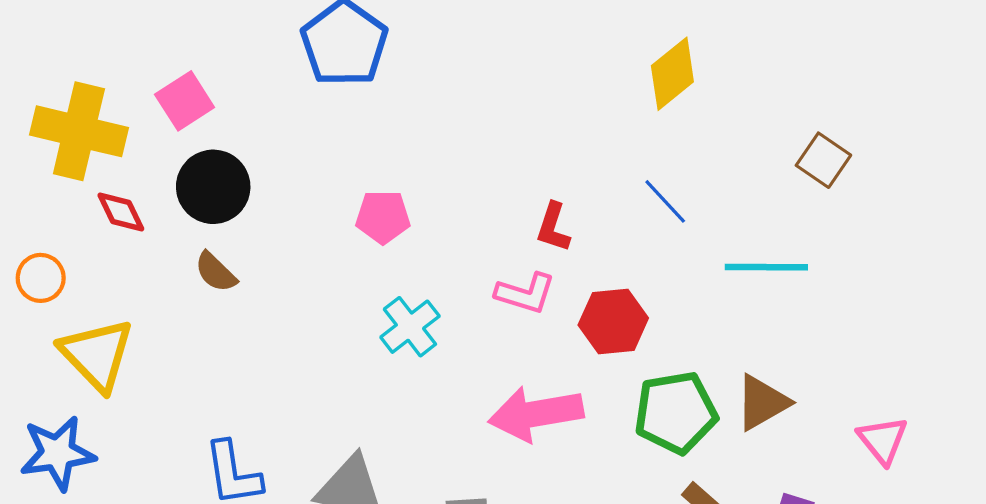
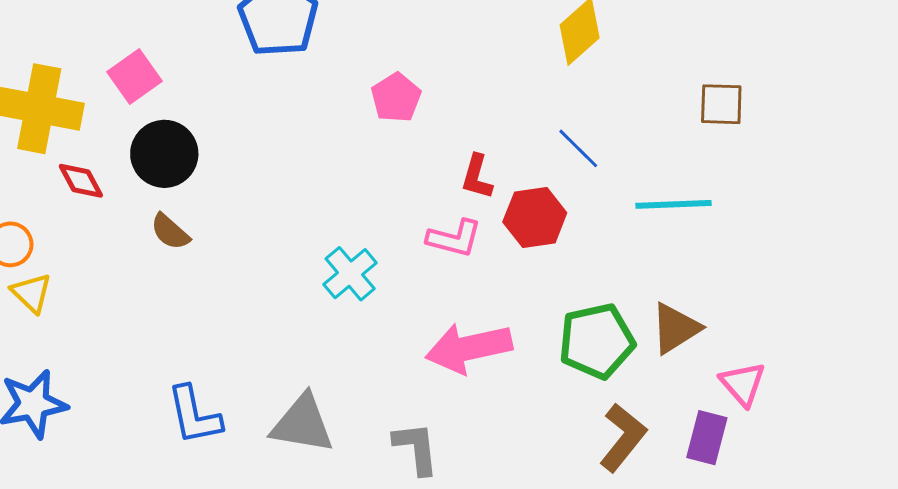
brown square: (823, 160) -> (721, 104), turned -30
pink pentagon: (383, 217) -> (396, 98), moved, turned -30
red hexagon: (613, 321) -> (535, 217), moved
yellow triangle: (97, 355) -> (31, 293), moved, size x0.6
pink triangle: (883, 440) -> (743, 384), moved

